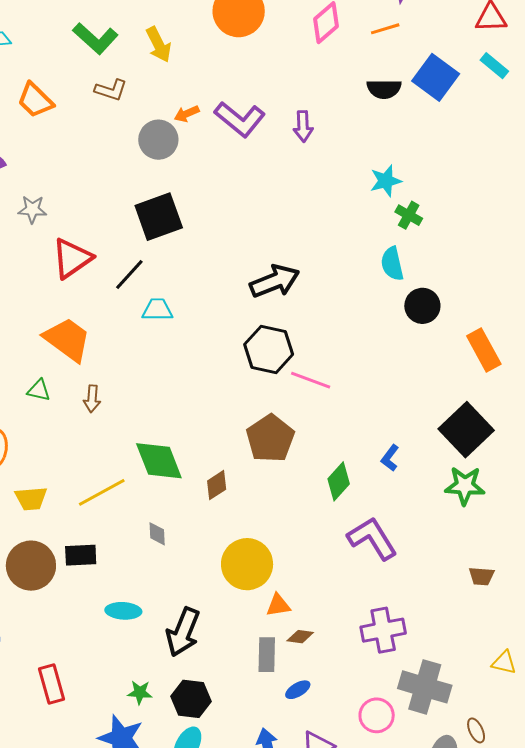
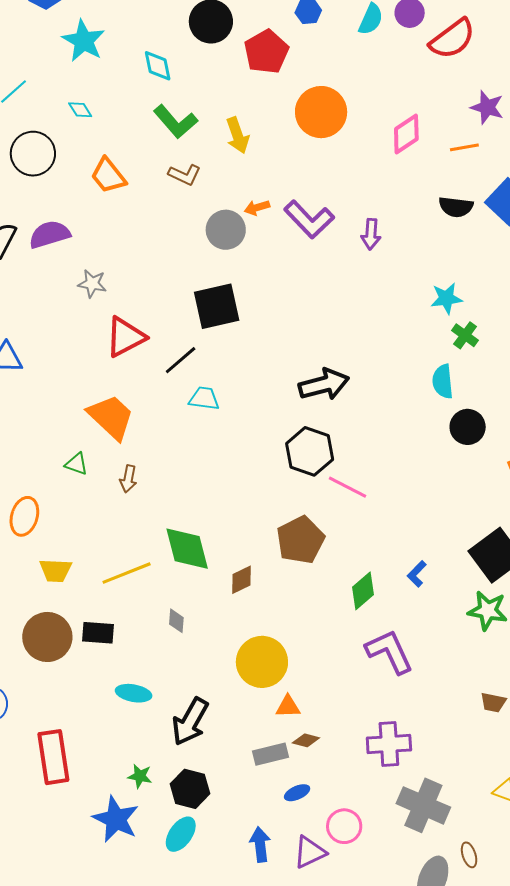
gray rectangle: (267, 655) -> (270, 754), turned 68
red rectangle: (51, 684) -> (53, 757), size x1.4
pink circle: (377, 715) -> (344, 826), moved

